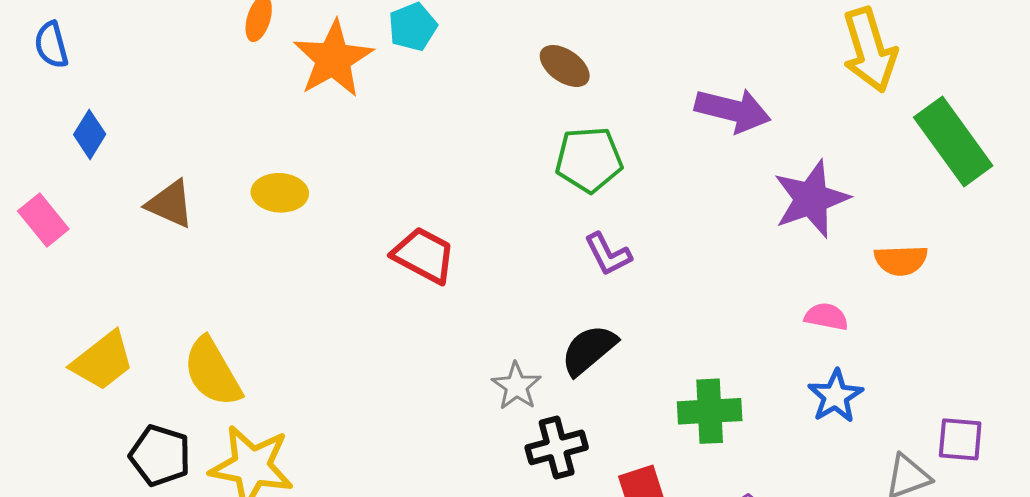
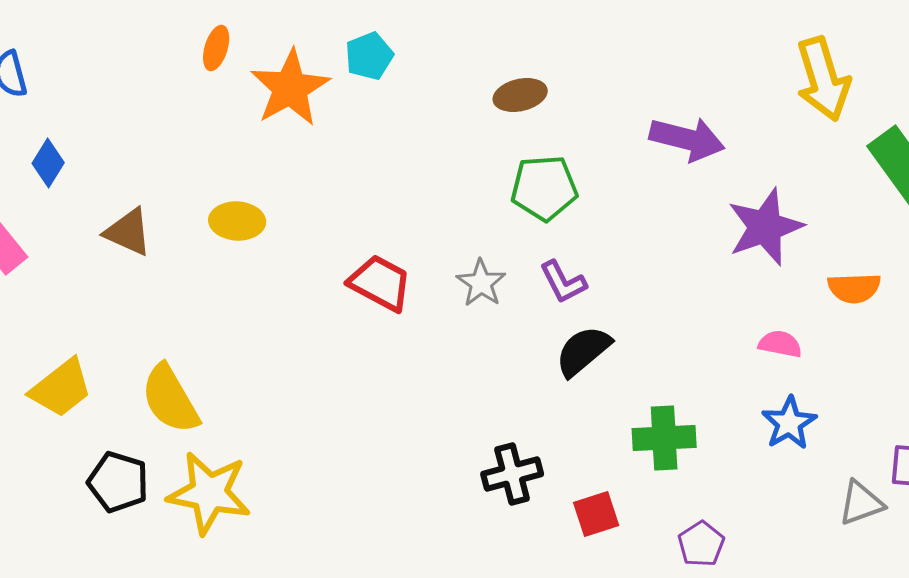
brown ellipse: (565, 66) -> (520, 95), turned -48
black semicircle: (589, 350) -> (583, 351), moved
gray star: (516, 386) -> (481, 283), moved

